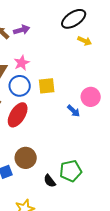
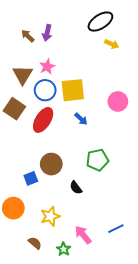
purple arrow: (22, 30) -> (47, 33), turned 119
yellow square: (47, 86) -> (73, 90), size x1.4
blue arrow: (74, 111) -> (81, 119), moved
green pentagon: (71, 171) -> (97, 160), moved

